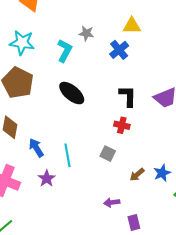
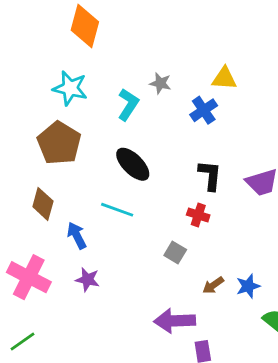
cyan line: (68, 155) -> (117, 210), moved, turned -65
purple star: (47, 178) -> (87, 280), turned -30
purple arrow: (112, 202) -> (175, 321), size x1.8

